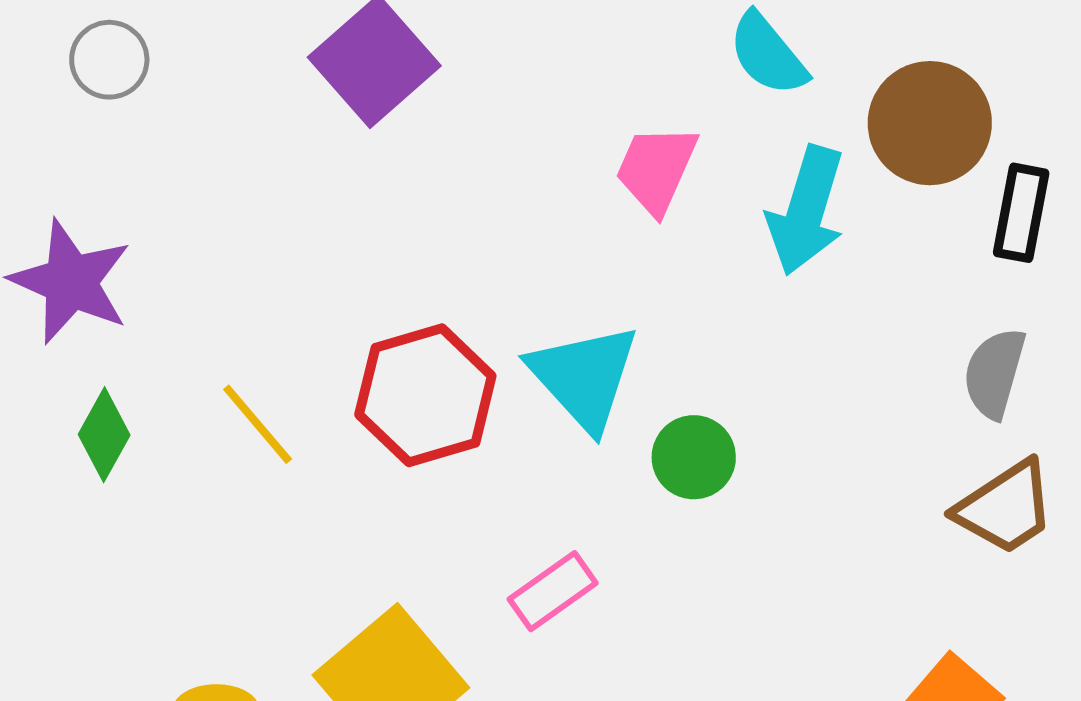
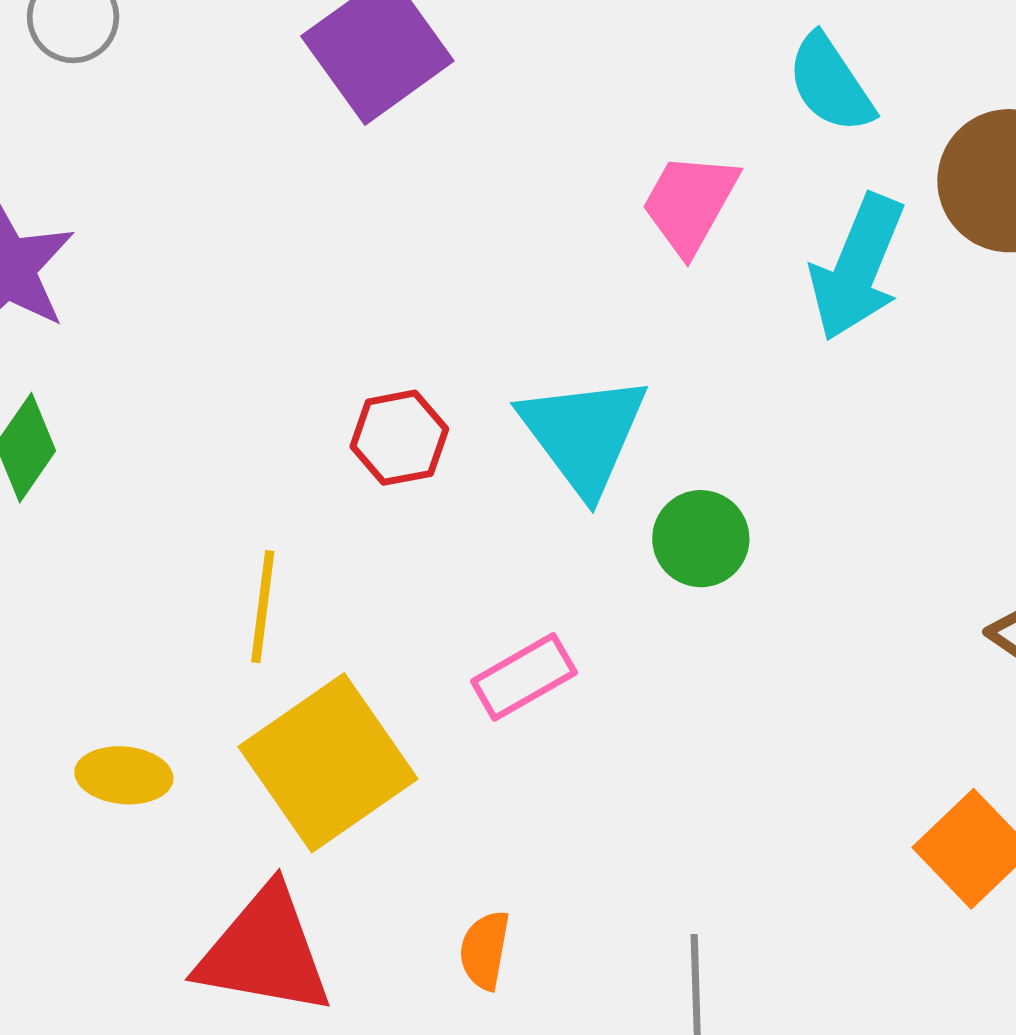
red hexagon: (425, 395) -> (399, 438), size x0.6
yellow line: (258, 424) -> (263, 607), moved, turned 42

